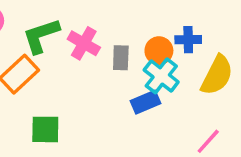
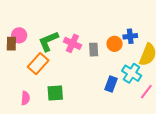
cyan cross: (161, 76) -> (132, 73), moved
blue rectangle: (146, 102) -> (111, 84), moved, turned -42

